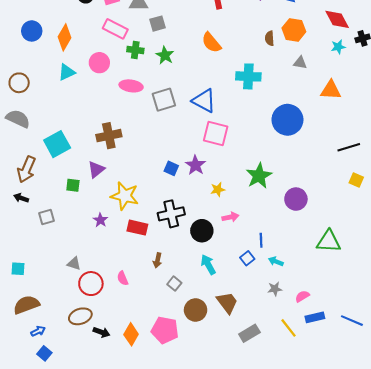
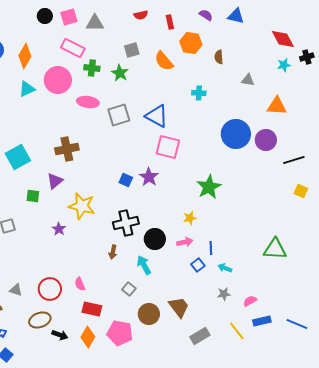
gray square: (157, 24) -> (132, 50), moved
orange hexagon: (294, 30) -> (191, 43), moved
pink circle: (99, 63) -> (58, 80), size x1.4
cyan cross: (248, 76) -> (199, 93), size x0.6
yellow star: (218, 190) -> (190, 218), moved
purple circle: (296, 199) -> (266, 140), moved
pink arrow: (230, 217) -> (185, 242), moved
red rectangle: (137, 228) -> (92, 309), moved
brown arrow: (157, 260) -> (113, 252), moved
gray triangle: (74, 263) -> (16, 290), moved
cyan arrow: (208, 265) -> (144, 265), moved

